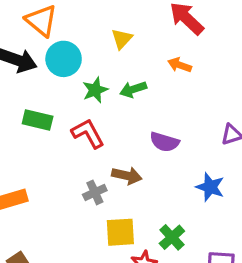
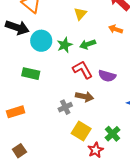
cyan circle: (64, 59) -> (41, 41), moved
green rectangle: (38, 120) -> (31, 74), moved
red L-shape: (88, 133) -> (83, 70), moved
yellow square: (120, 232) -> (81, 131), turned 36

